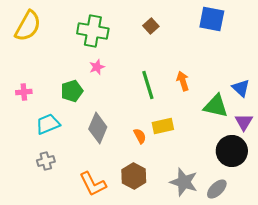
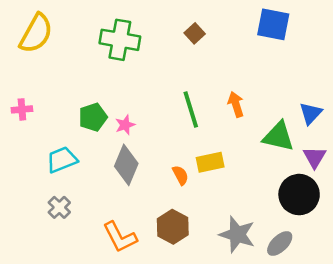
pink star: (97, 67) -> (125, 125), moved
blue triangle: (241, 88) -> (311, 113), turned 30
pink cross: (24, 92) -> (22, 109), moved
gray cross: (46, 161) -> (59, 207), turned -30

